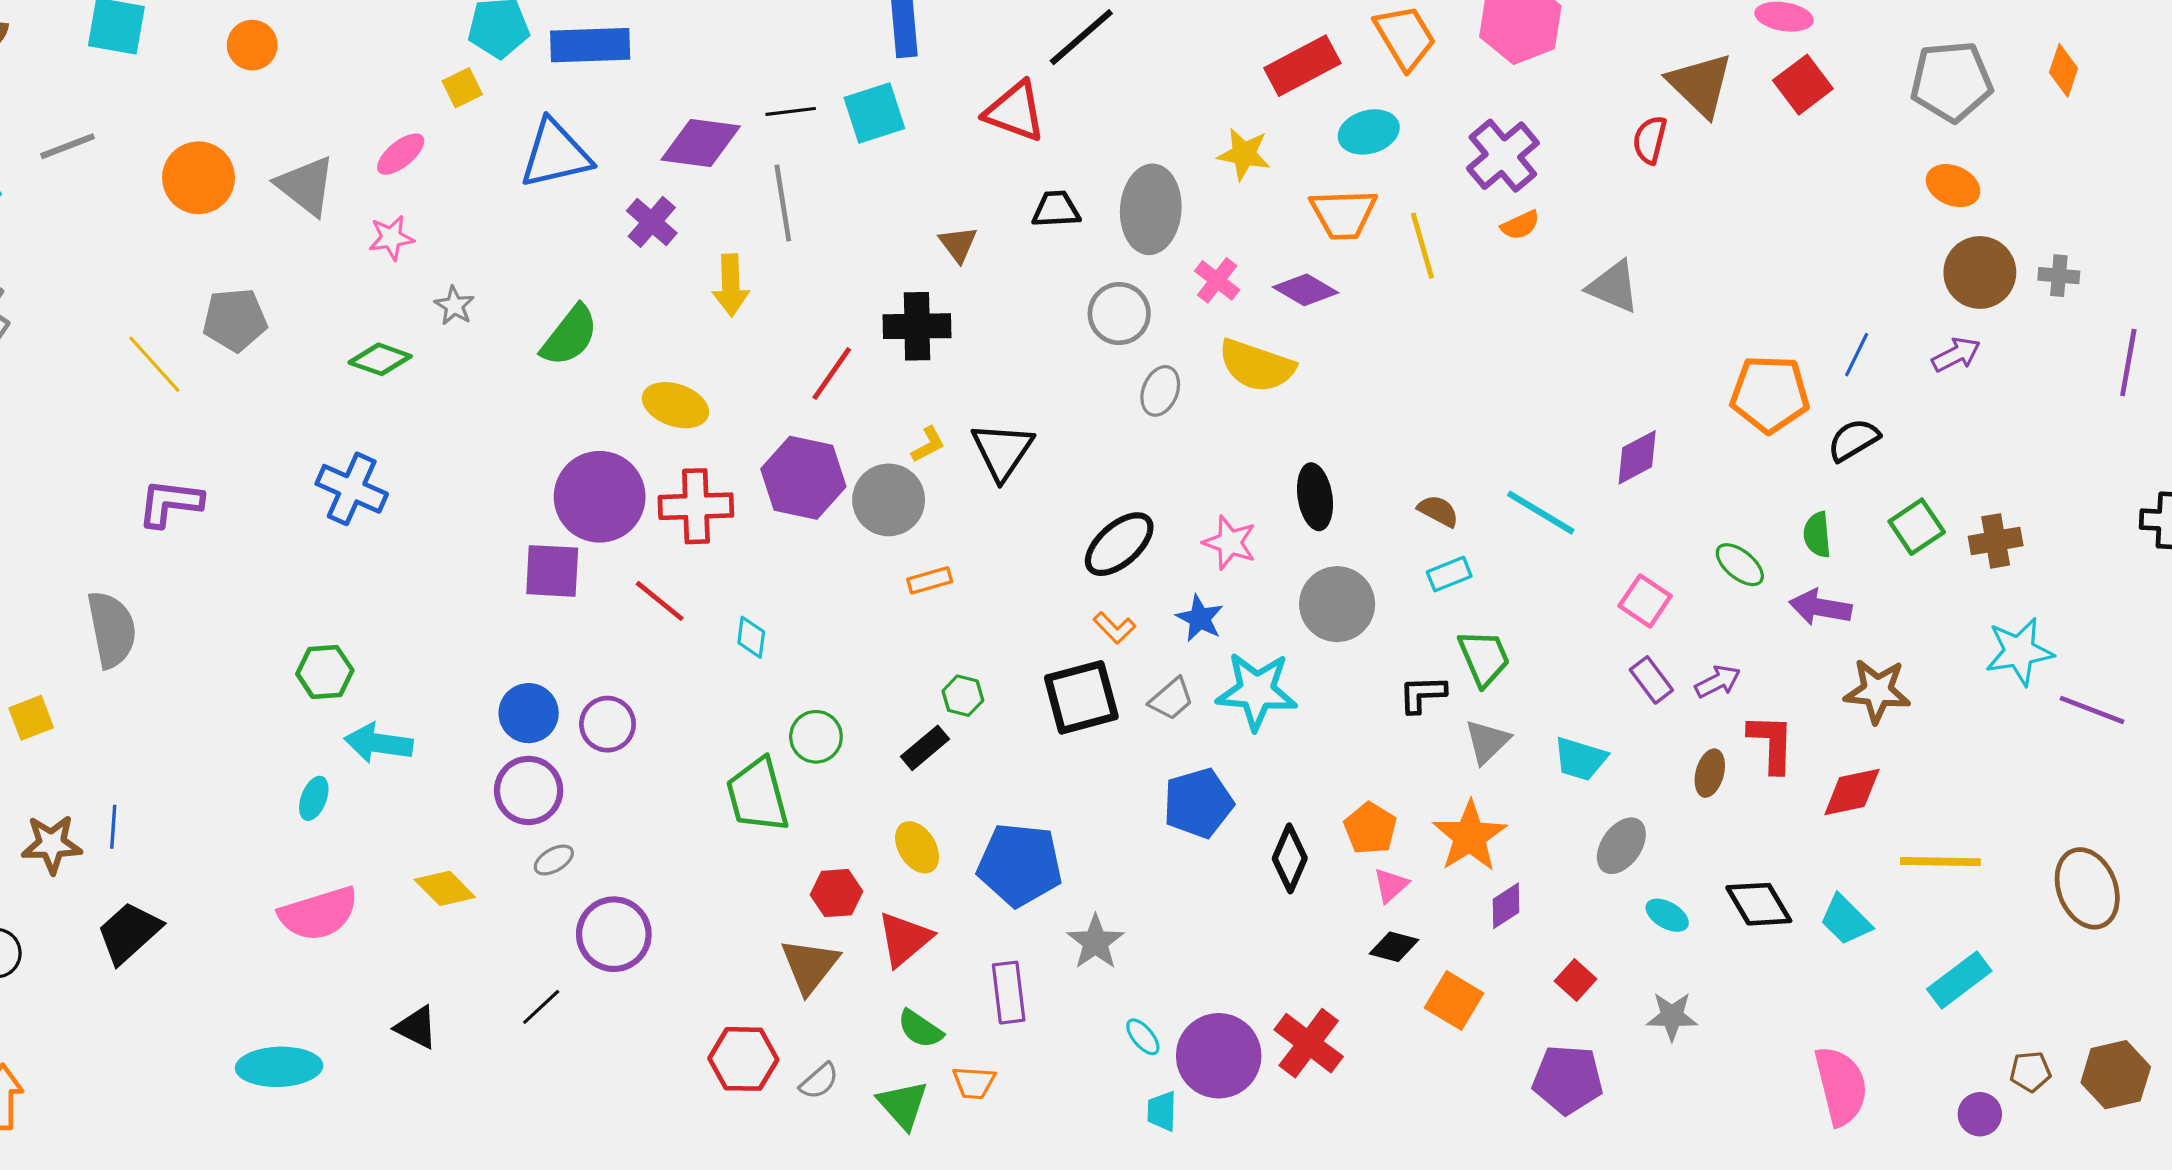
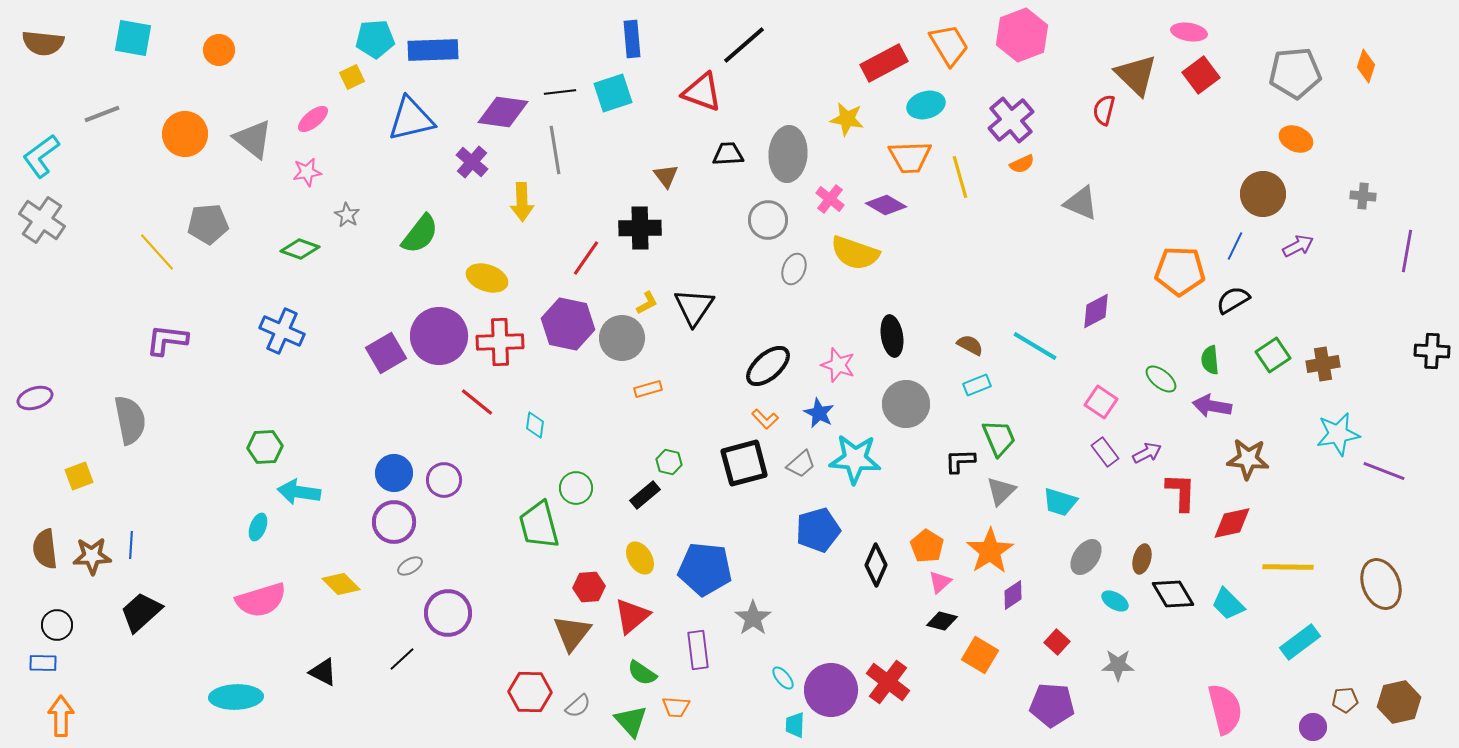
brown circle: (1980, 272) -> (1263, 194), moved
purple square: (552, 571) -> (386, 353), moved, turned -33
brown ellipse: (1710, 773) -> (1142, 559), moved

